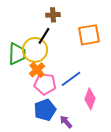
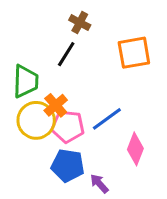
brown cross: (53, 15) -> (80, 23), turned 32
yellow circle: (35, 50) -> (36, 120), moved
blue pentagon: (45, 110) -> (68, 165), turned 30

